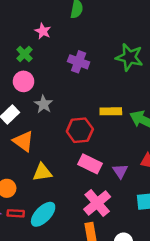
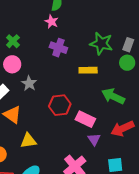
pink star: (43, 31) -> (51, 22), moved
yellow rectangle: (111, 111) -> (88, 70), moved
pink rectangle: (90, 164) -> (85, 119), moved

